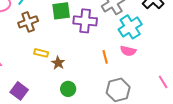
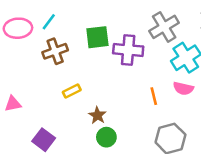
yellow rectangle: (41, 53) -> (72, 91), turned -40
brown star: (58, 63) -> (97, 115), moved

